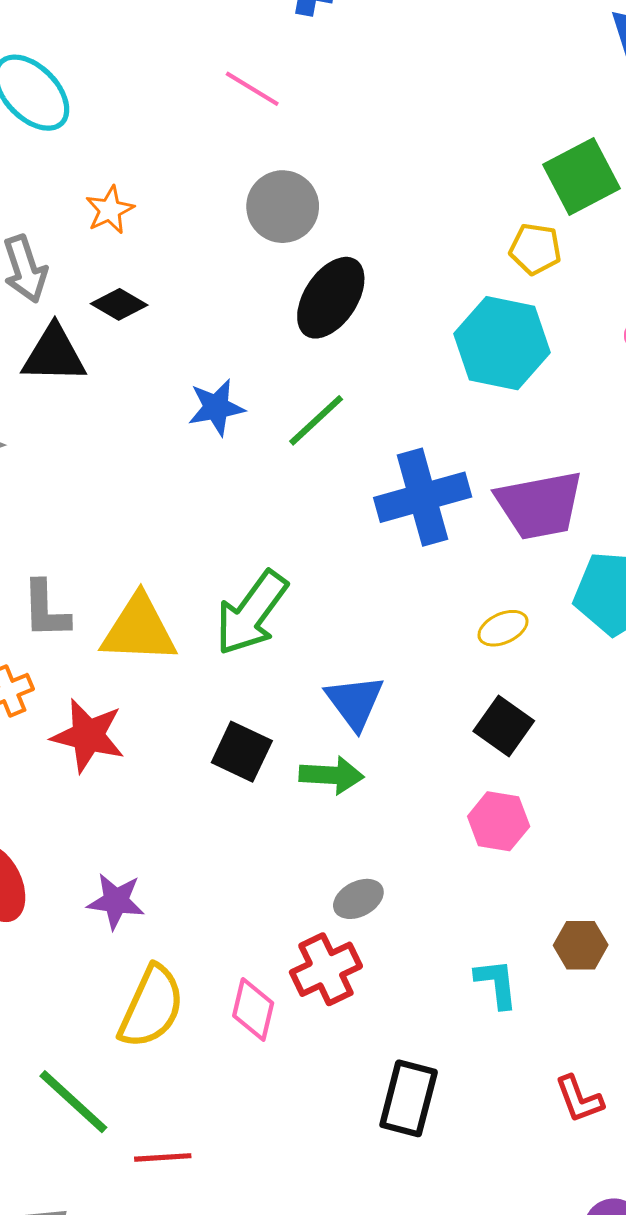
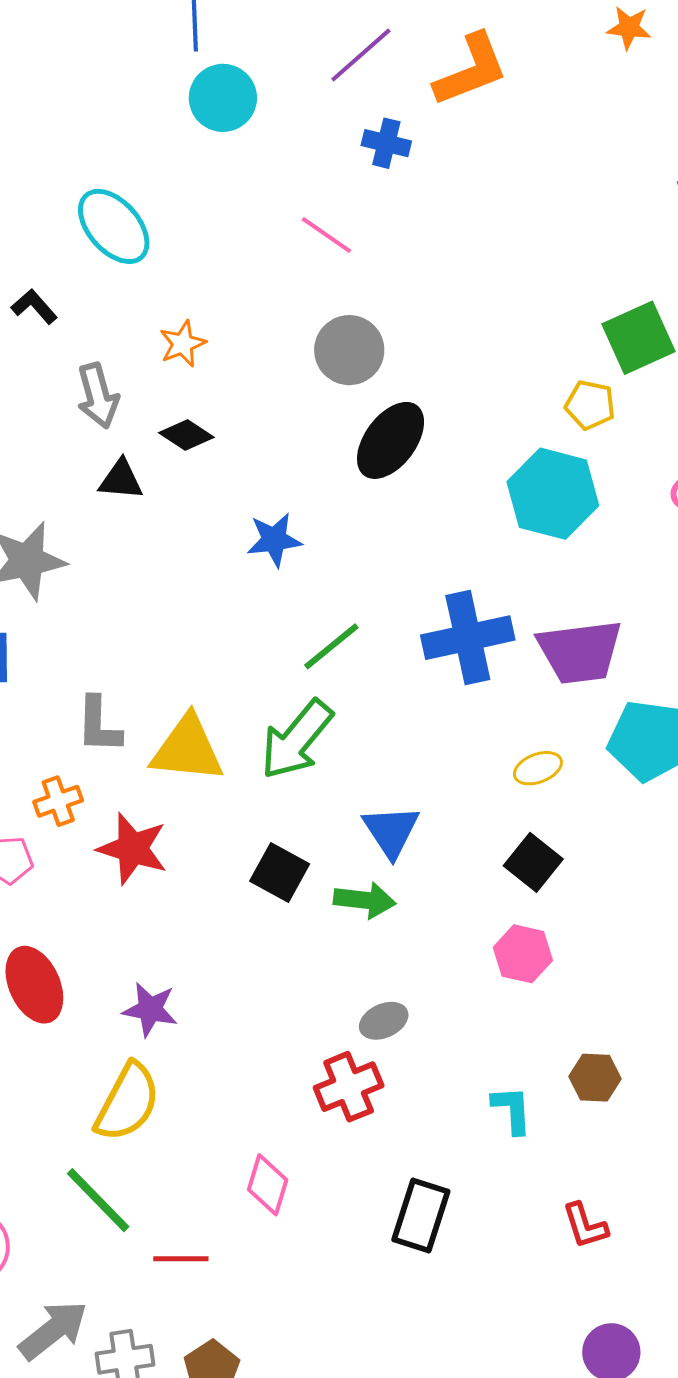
black triangle: (54, 354) -> (121, 480), size x0.7
green line: (316, 420) -> (331, 646), moved
yellow semicircle: (151, 1007) -> (127, 1102), moved
pink diamond: (253, 1009) -> (268, 1185), moved

